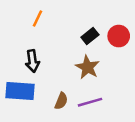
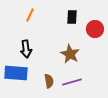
black rectangle: (90, 36) -> (72, 17), moved, turned -48
brown semicircle: (61, 101) -> (49, 81), turned -32

